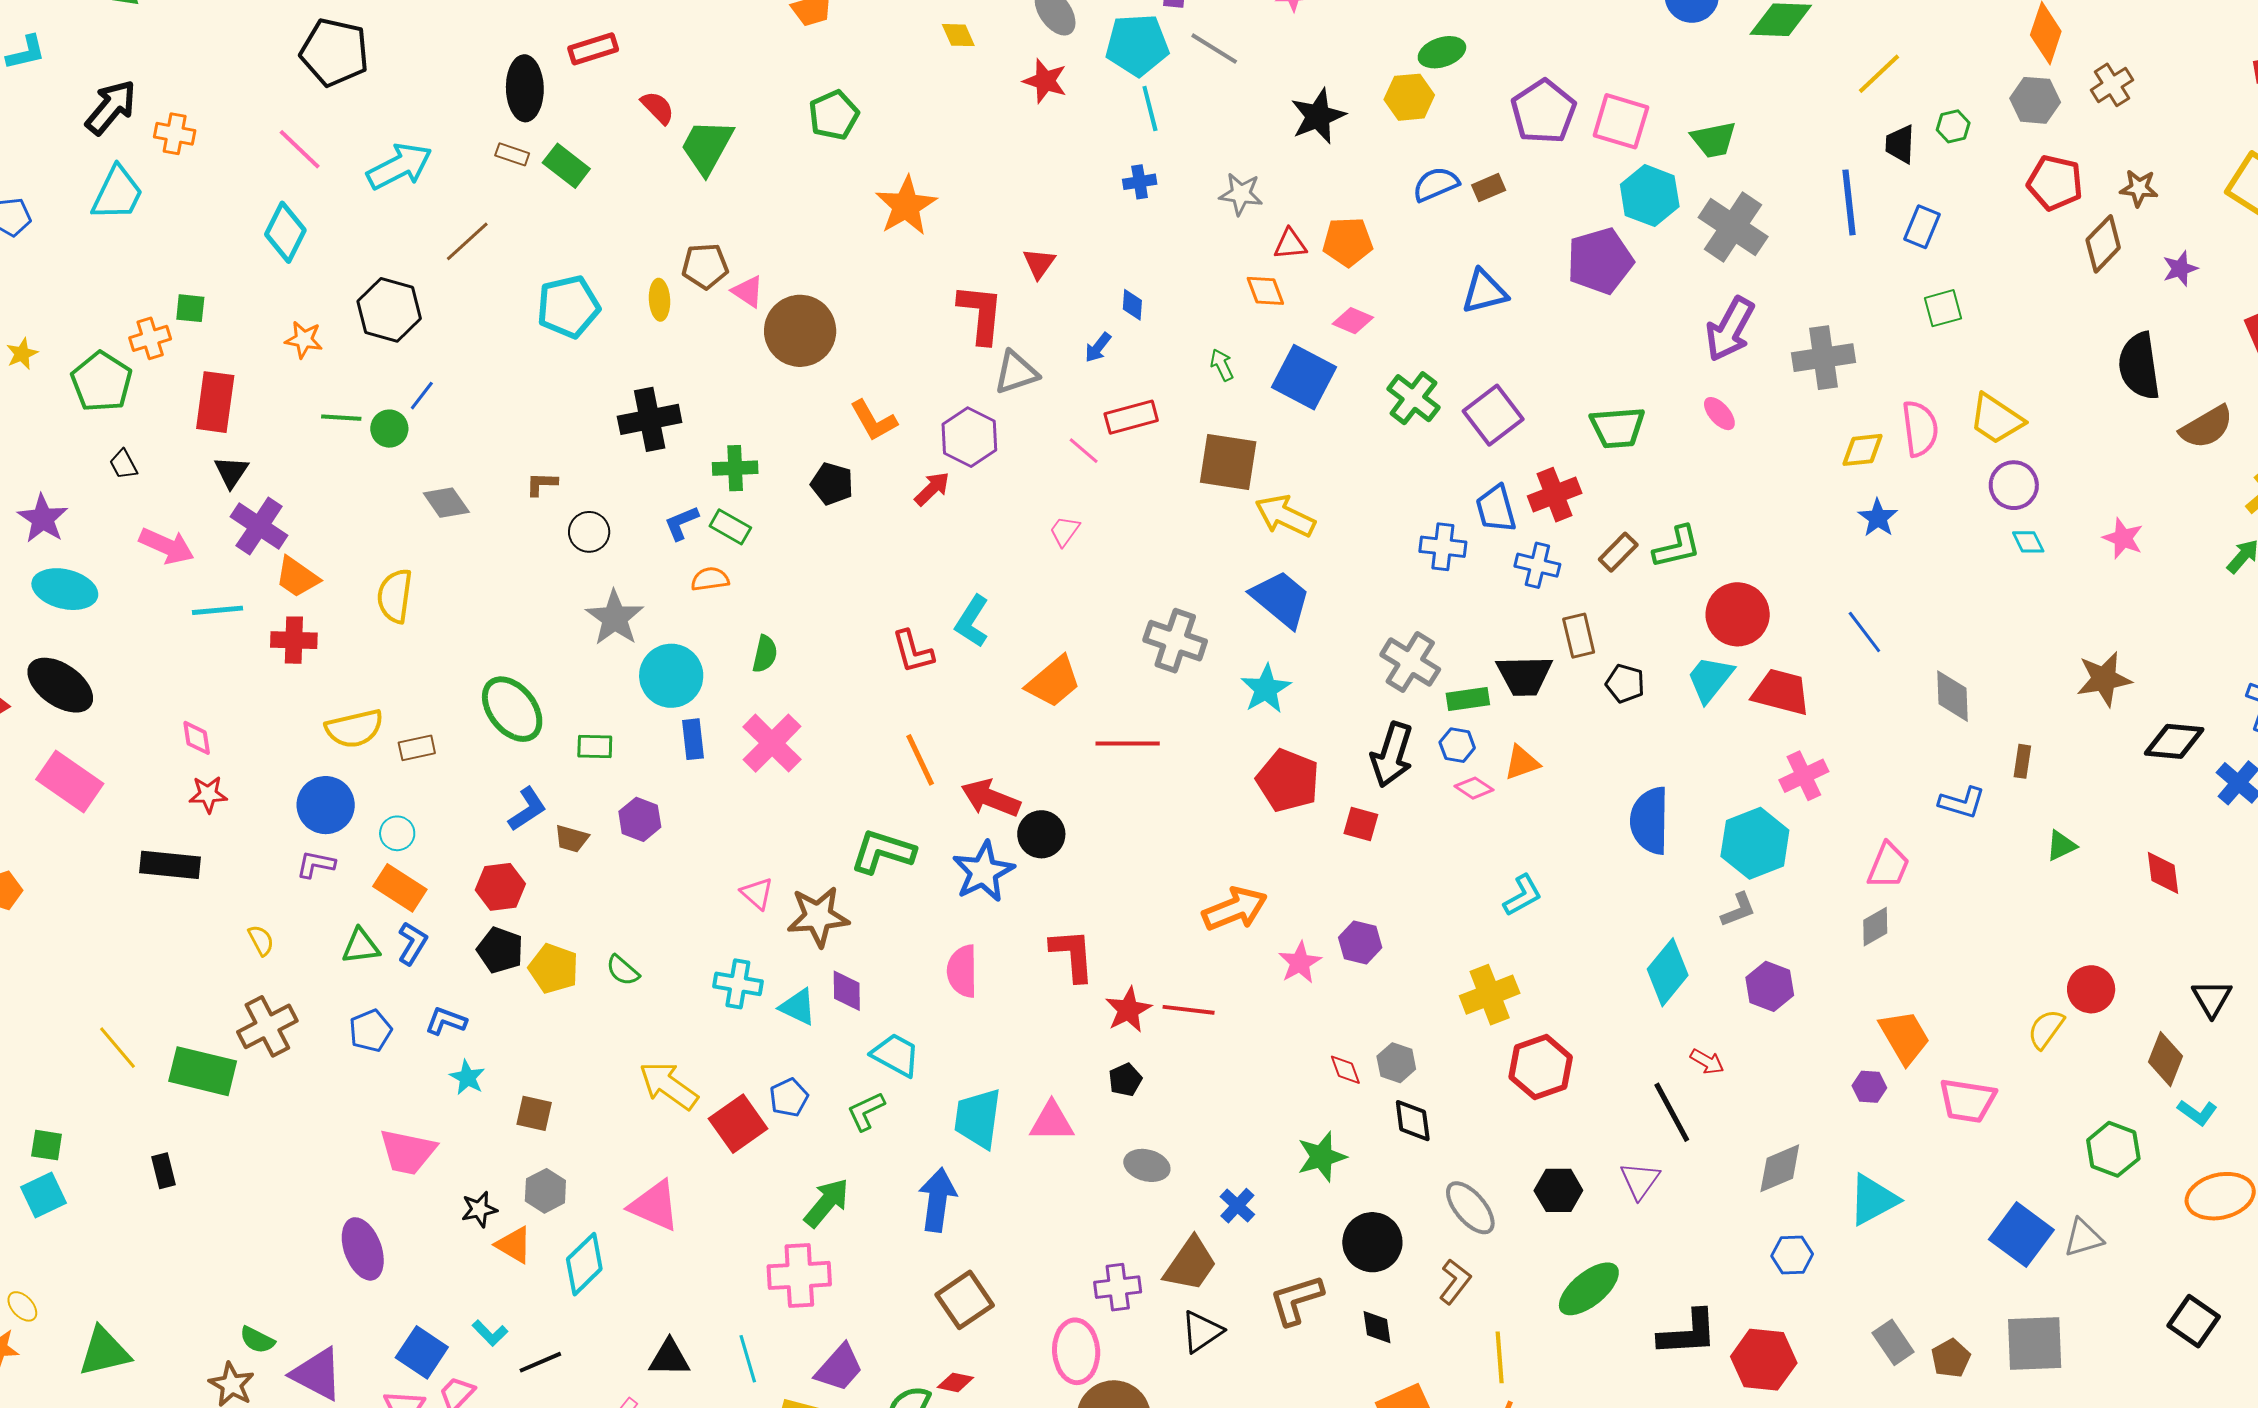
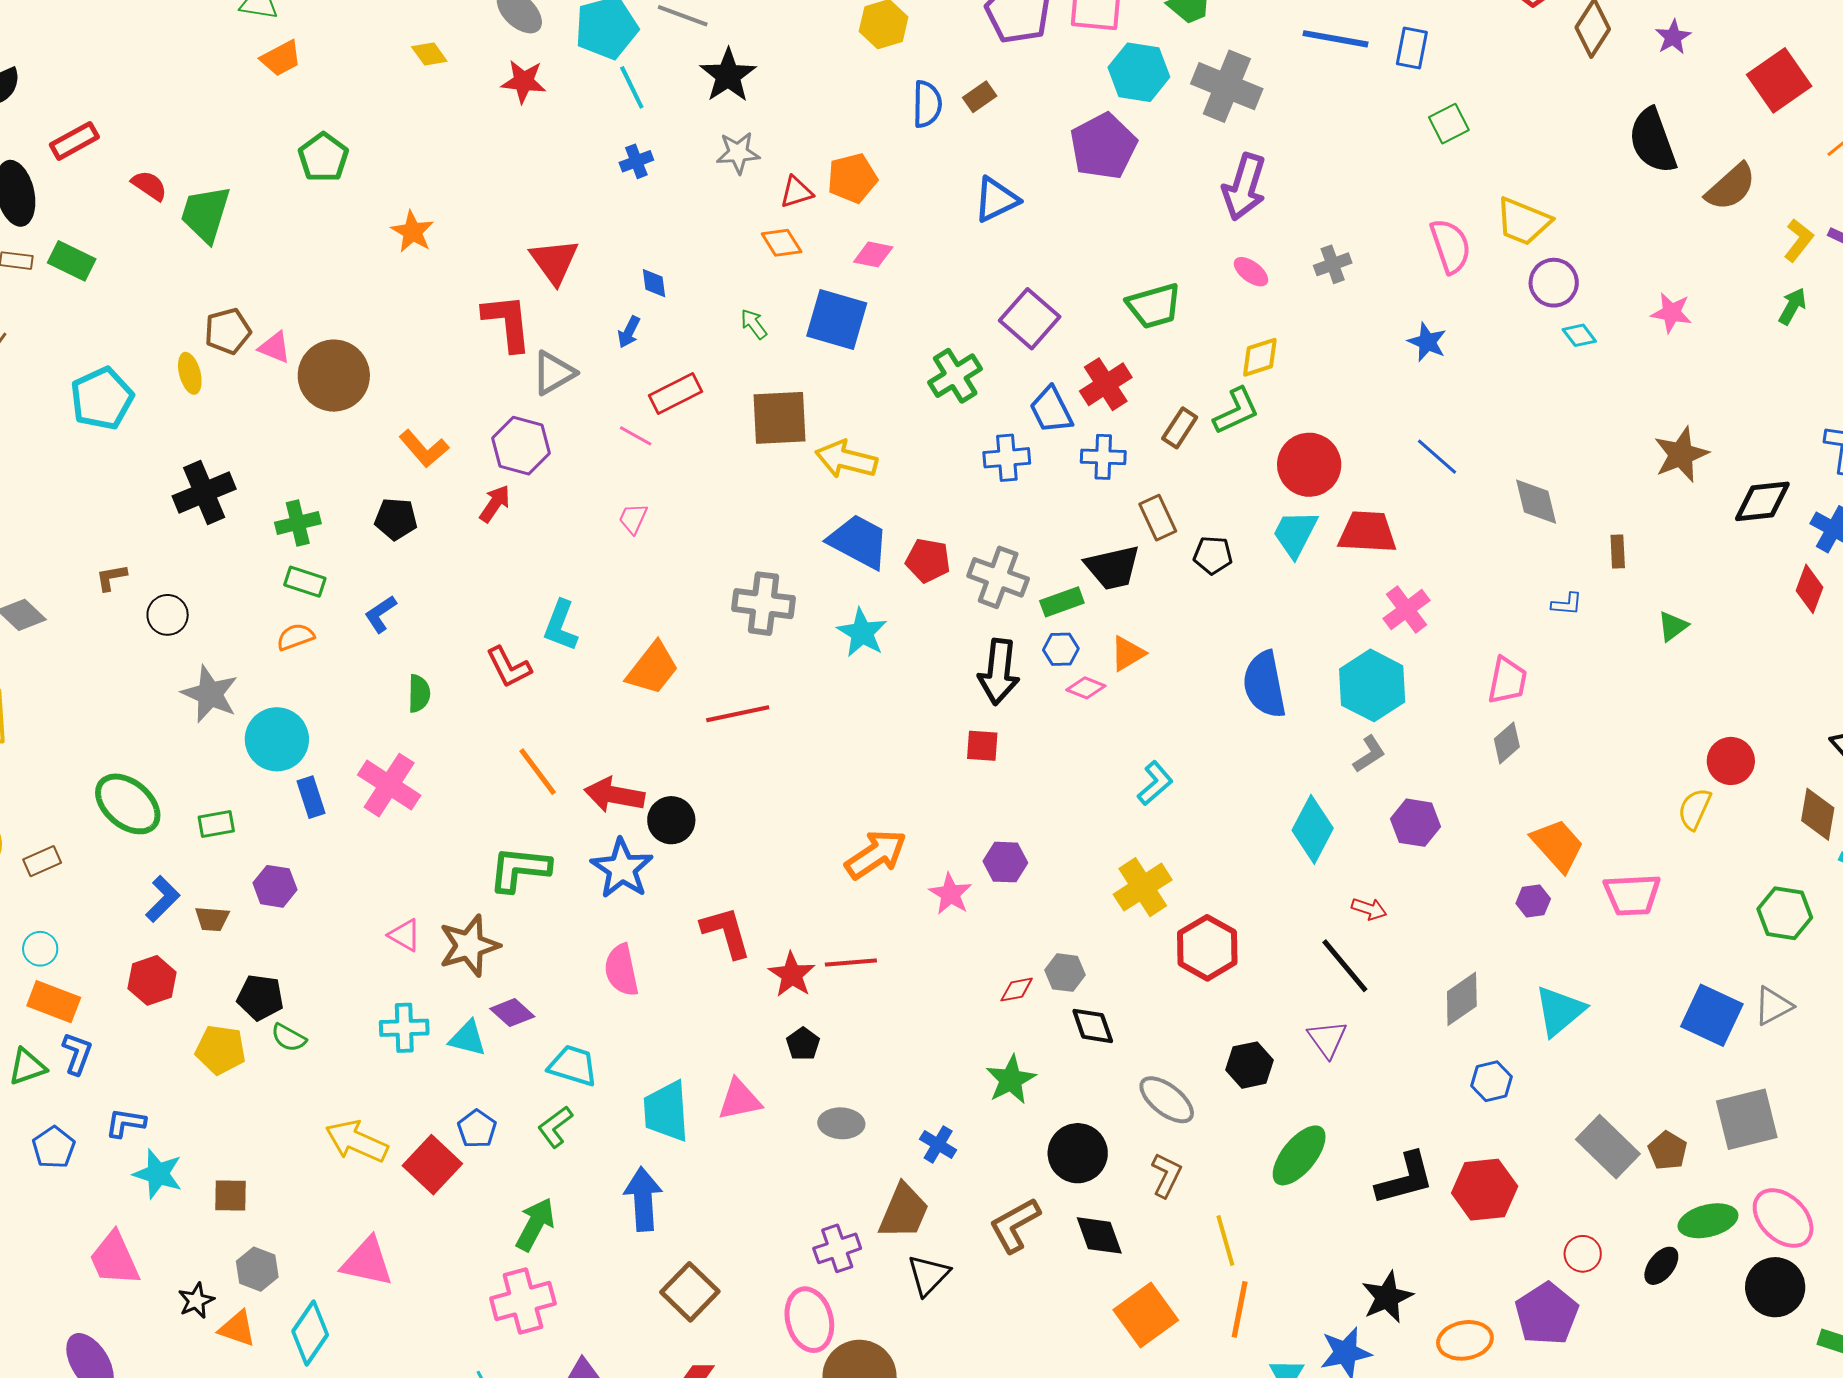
black star: (1318, 116) -> (728, 75), moved
blue semicircle: (1436, 184) -> (927, 104), turned 126
blue line: (1849, 202) -> (1335, 39), turned -62
orange star: (906, 206) -> (412, 232), size x0.7
red triangle: (1039, 263) -> (554, 261), size x1.5
gray cross: (1823, 358) -> (1333, 264), moved, size x0.6
green cross: (1413, 398) -> (955, 376), moved, turned 32
yellow diamond: (1863, 450) -> (1260, 357), moved
blue L-shape: (681, 523) -> (381, 614), moved
green semicircle: (765, 654) -> (419, 693), moved
red pentagon: (1288, 781) -> (928, 560), moved, size x0.7
blue L-shape: (1962, 803) -> (1567, 604), size x0.7
red diamond: (2163, 873) -> (1810, 589), moved, turned 39
black pentagon: (500, 950) -> (260, 997), moved
purple diamond: (847, 991) -> (512, 1013), turned -36
red diamond: (1345, 1070) -> (1017, 990), turned -69
cyan star: (467, 1077) -> (158, 1174), size x1.4
pink trapezoid: (408, 1152) -> (114, 1259), turned 66
black diamond: (1377, 1327) -> (1099, 1235), size x1.4
gray rectangle: (1893, 1342) -> (1608, 1147), size x1.4

